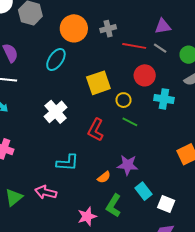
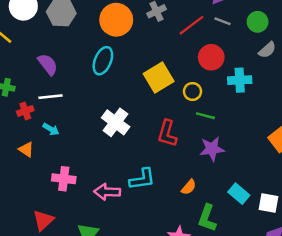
red line: (134, 46) -> (191, 25), turned -35
purple star: (128, 165) -> (212, 149), moved
pink arrow: (46, 192) -> (107, 192), moved

